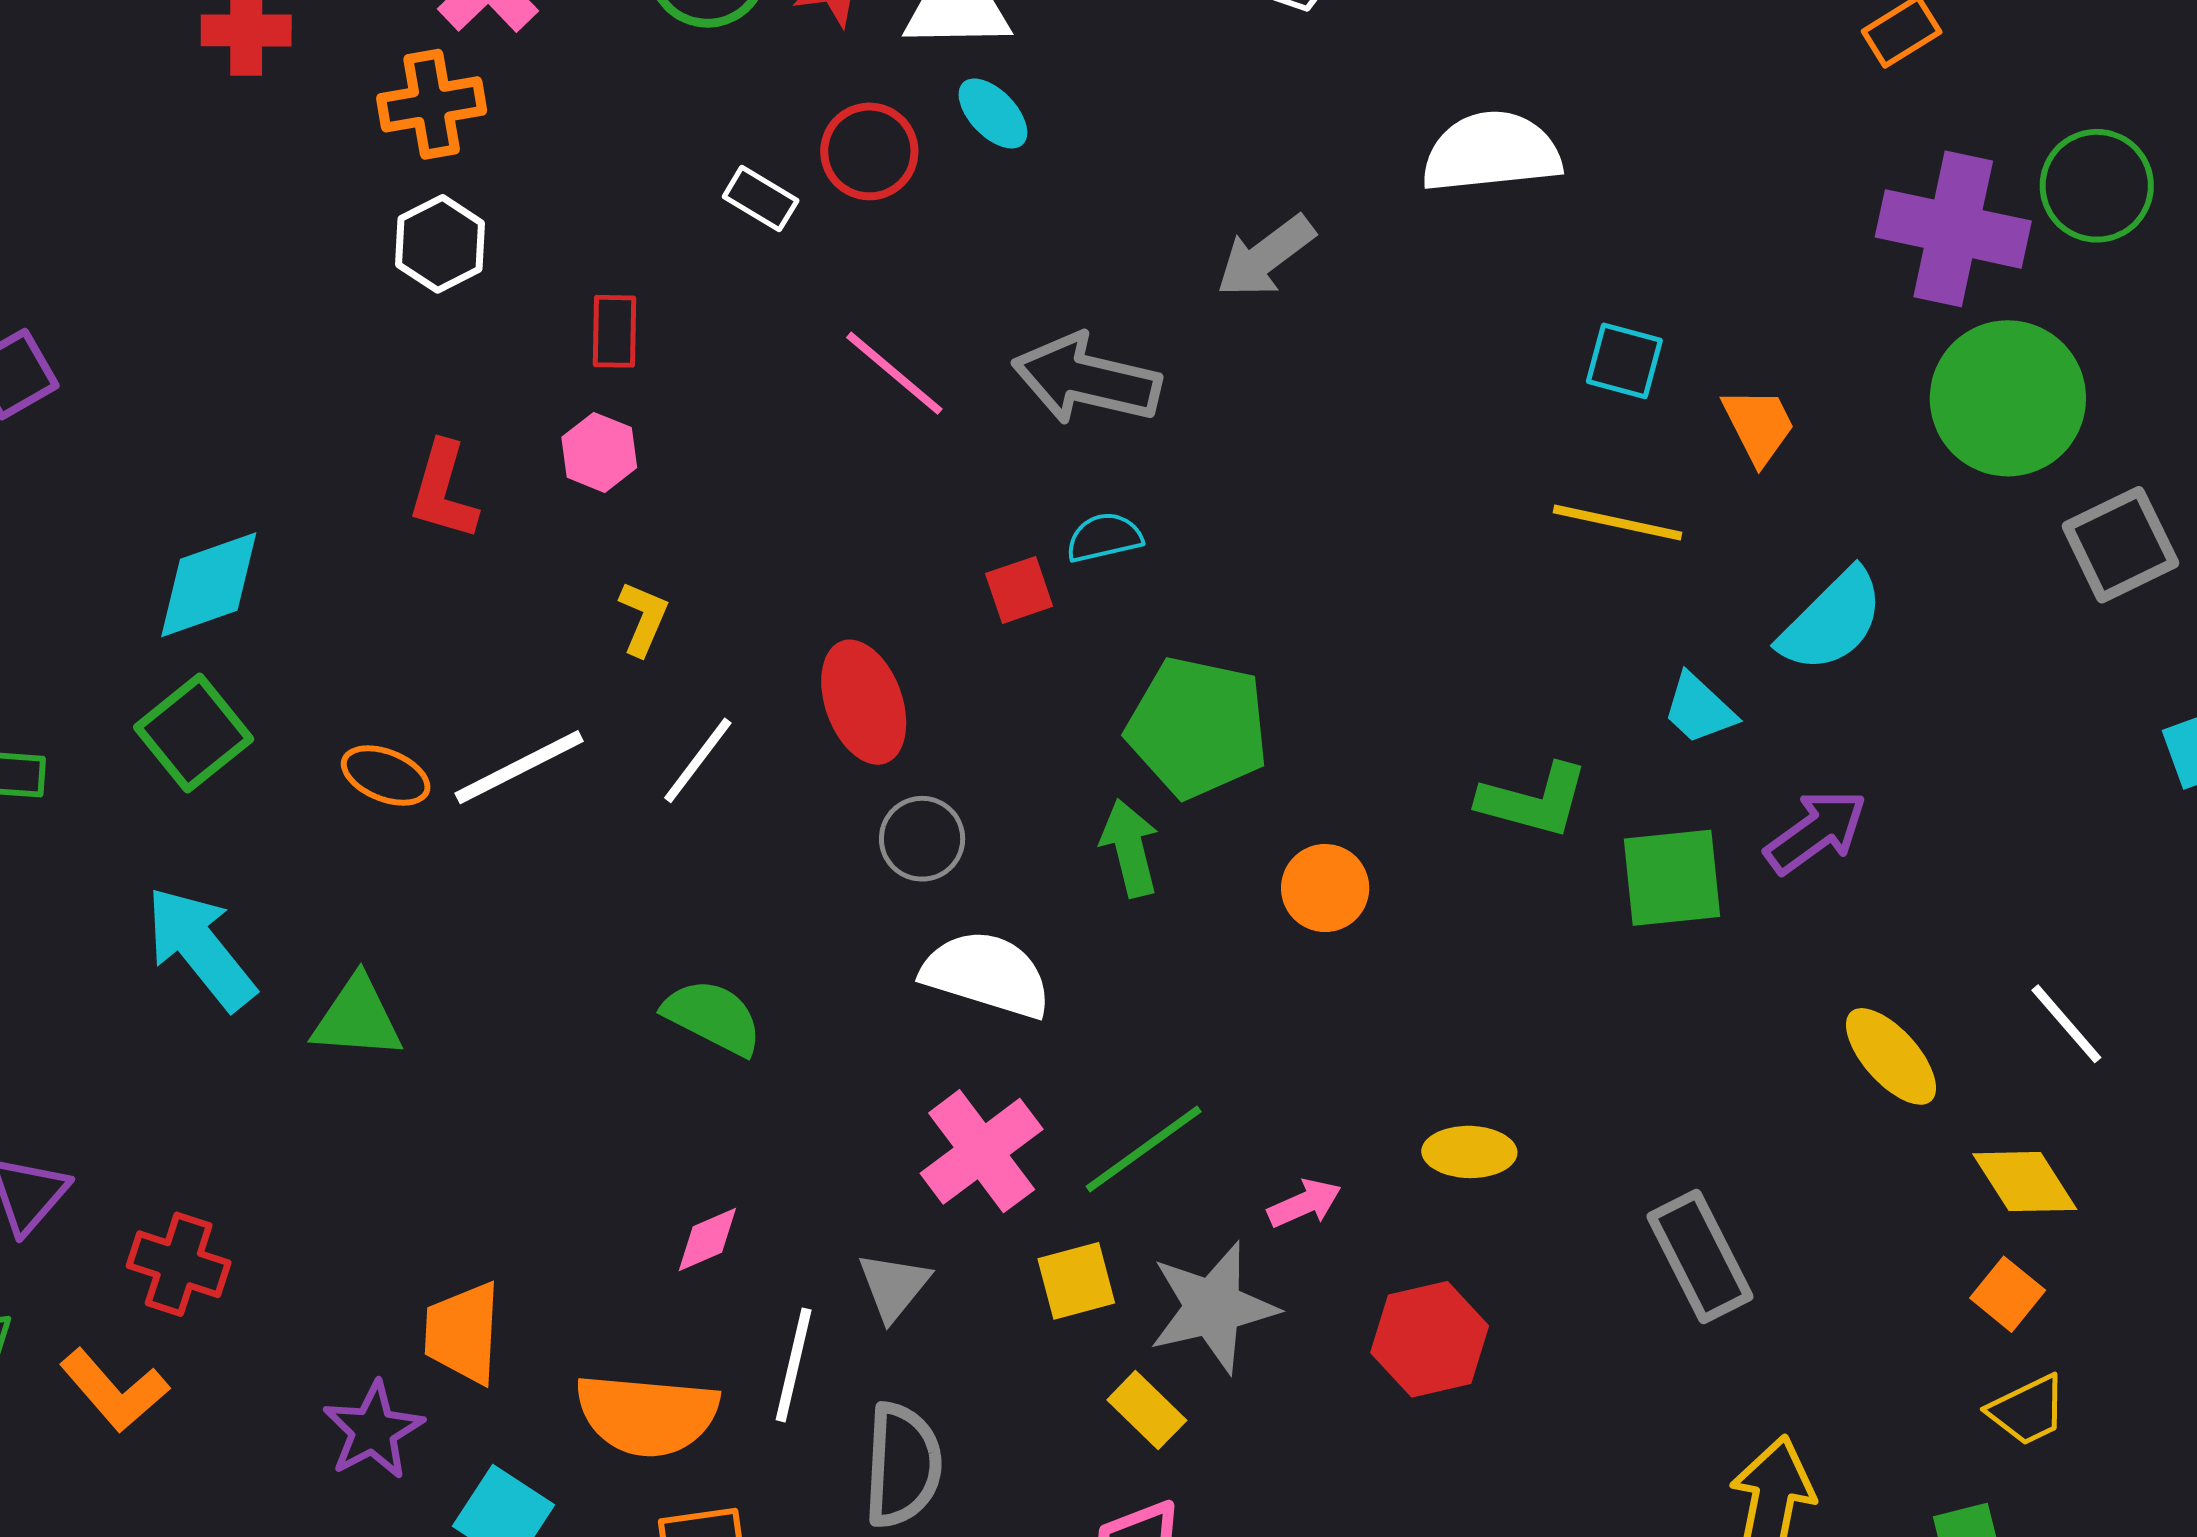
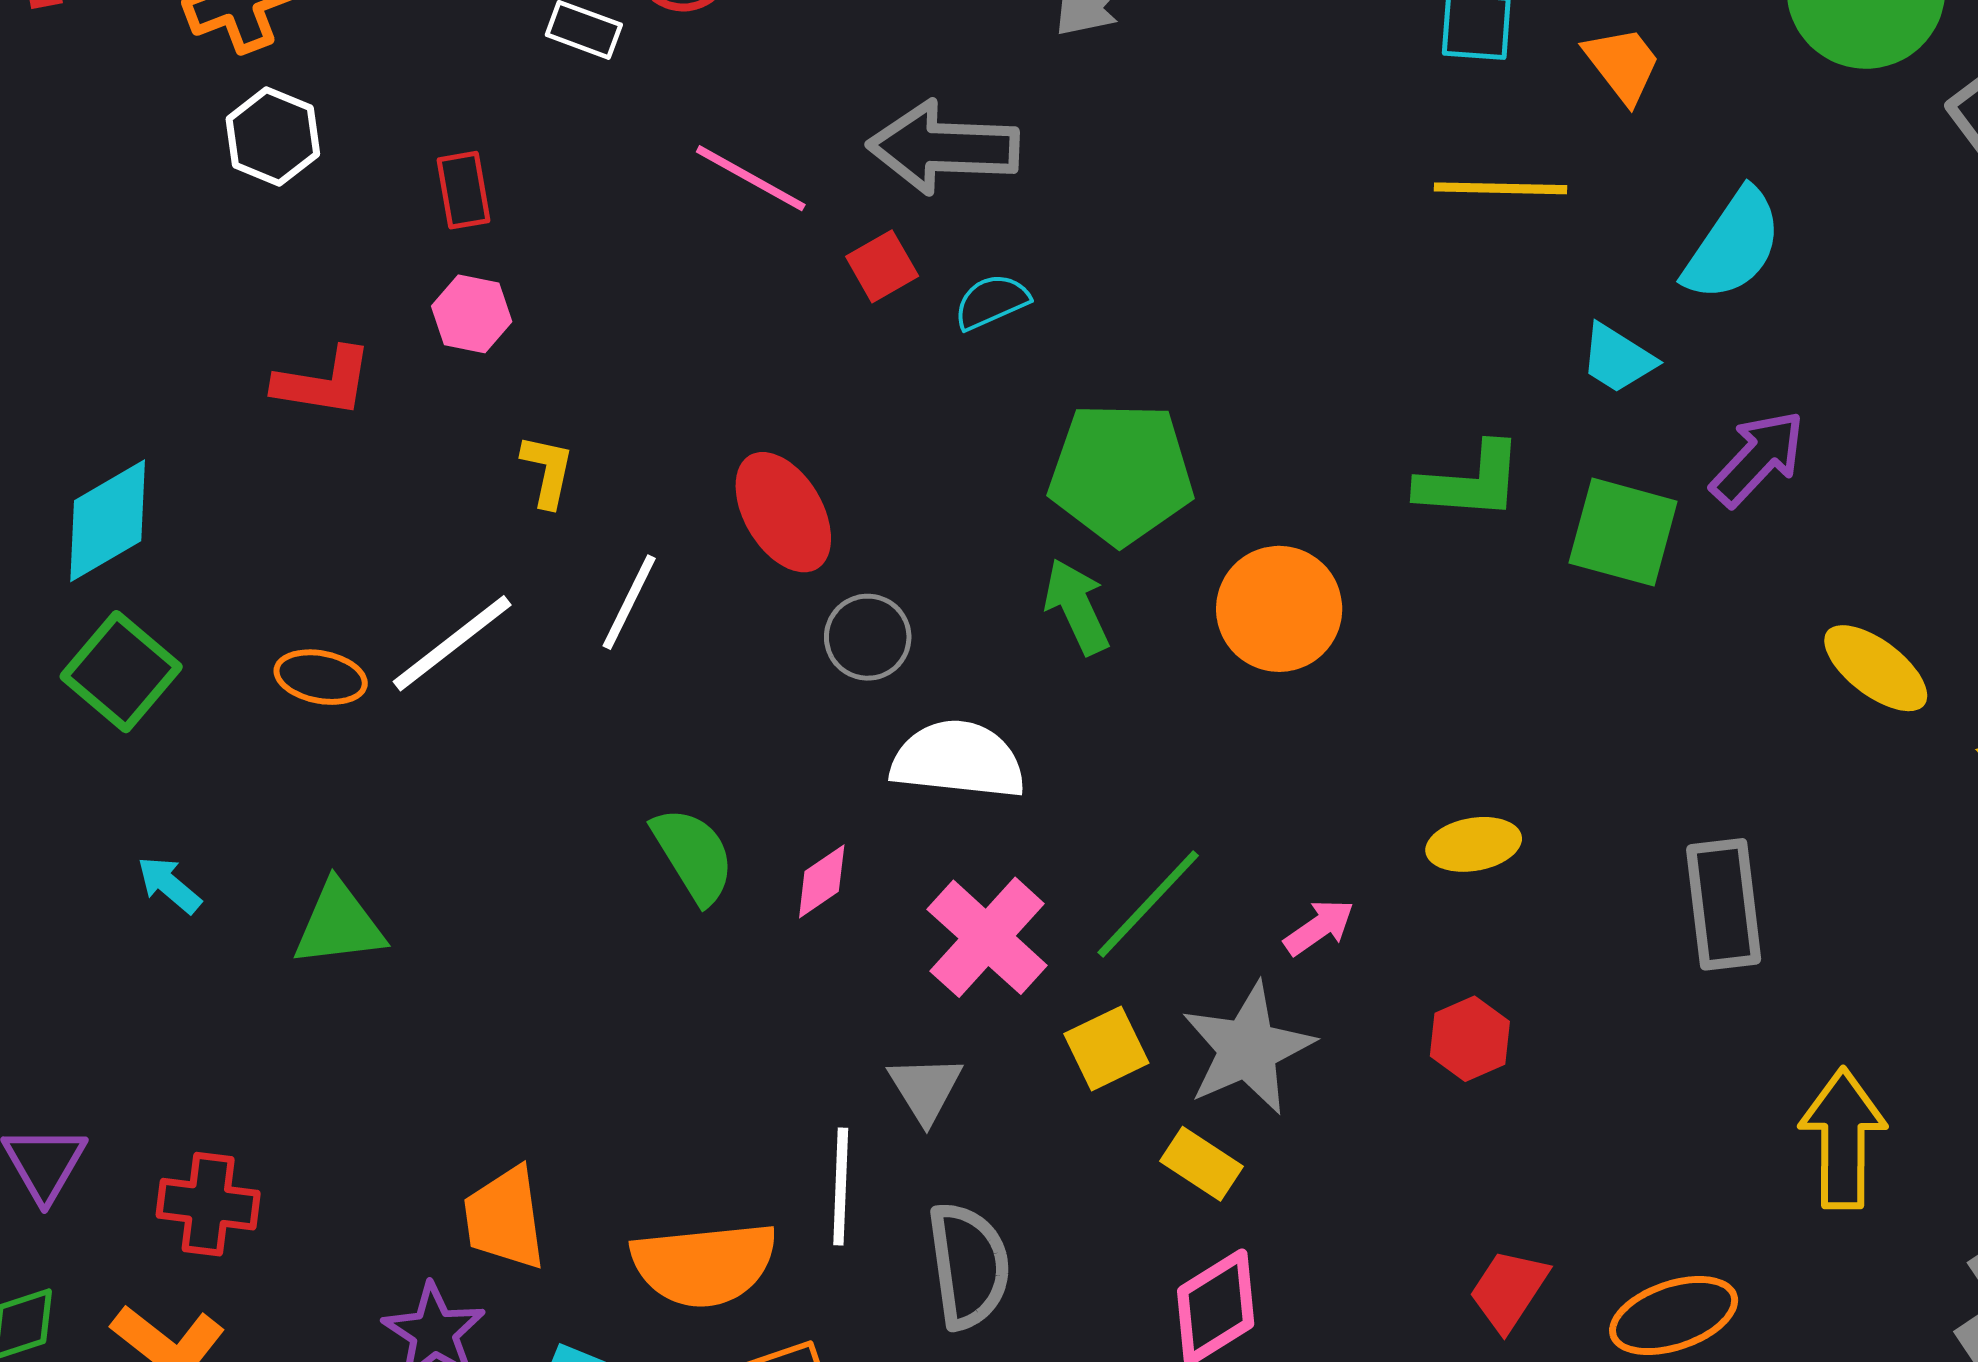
red L-shape: (443, 491) -> (323, 382), turned -86
red square: (1019, 590) -> (882, 266), moved
green square: (1672, 878) -> (1623, 532), turned 32
orange circle: (1325, 888) -> (1279, 609), size x1.4
cyan arrow: (200, 948) -> (169, 885), size x0.5
green semicircle: (713, 1017) -> (693, 855), turned 42
pink diamond: (707, 1239) -> (822, 881), moved
gray rectangle: (1700, 1256) -> (1724, 904), turned 31
red hexagon: (1430, 1339) -> (1470, 1039), size x0.7

